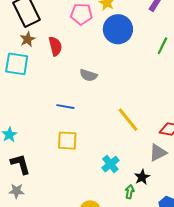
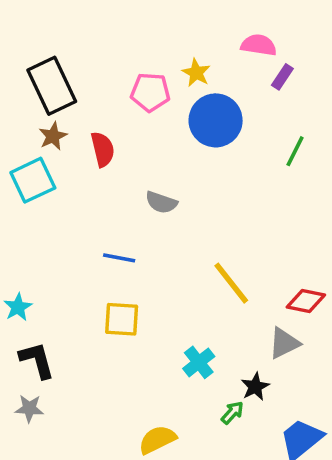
cyan square: (17, 64) -> (33, 180), turned -35
green arrow: (130, 192) -> (232, 413), turned 32

